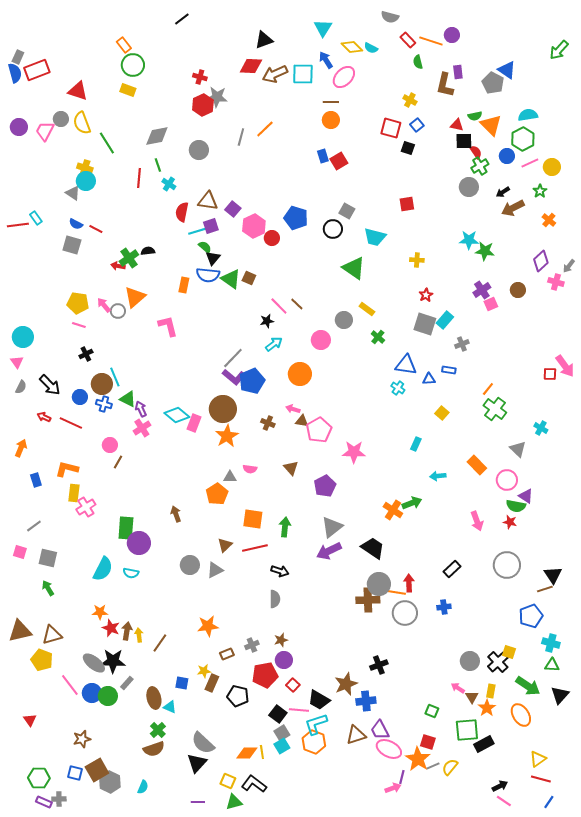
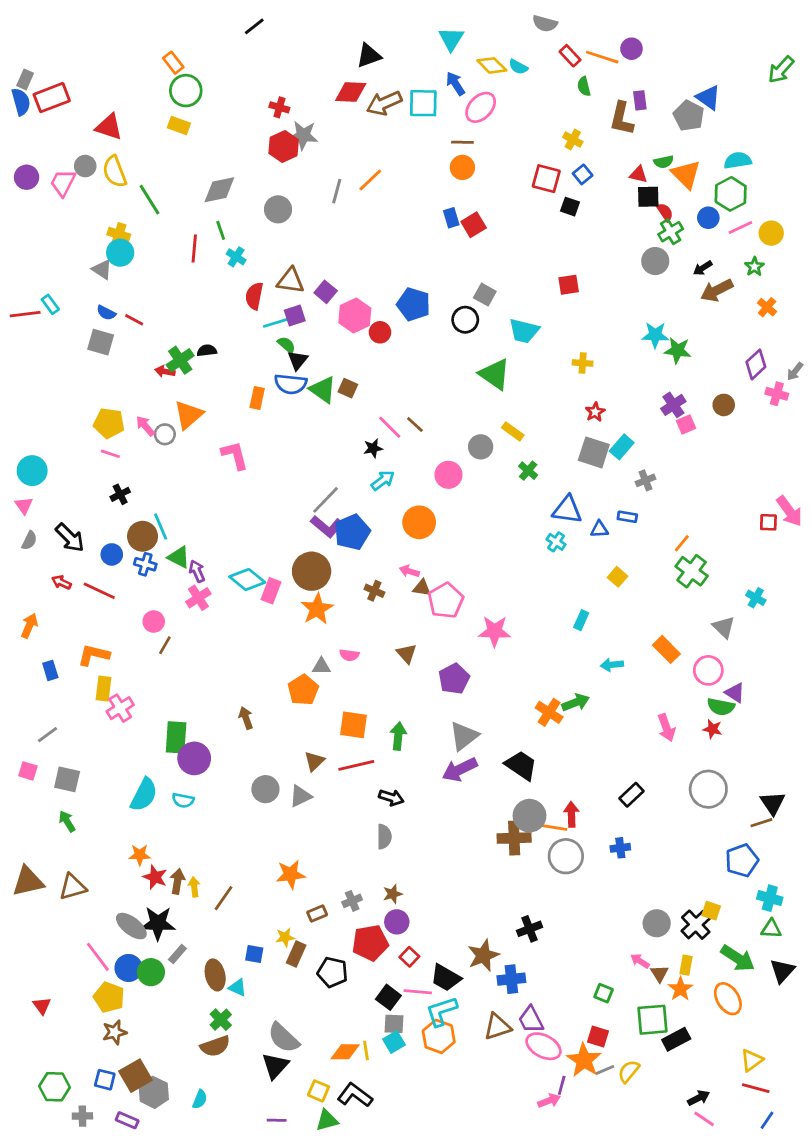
yellow pentagon: (42, 660) -> (109, 997), moved
gray square: (282, 733) -> (394, 1024), turned 35
purple rectangle: (44, 802) -> (127, 1120), moved

